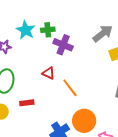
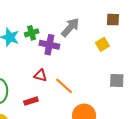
gray arrow: (103, 33) -> (70, 27), moved
red rectangle: (27, 103) -> (31, 101), moved

